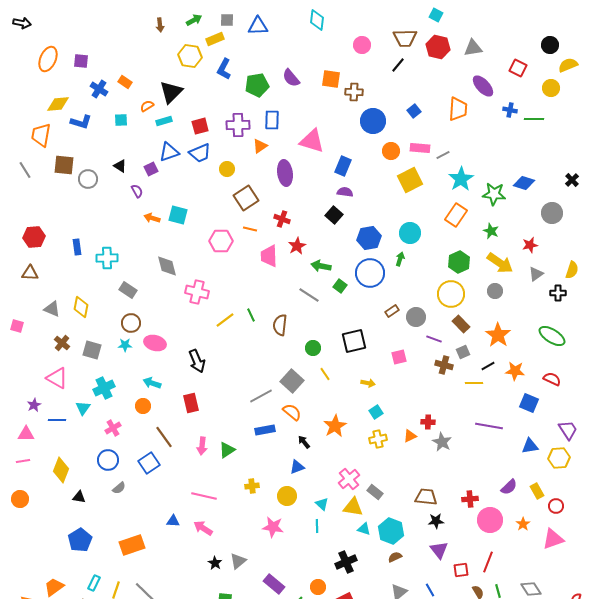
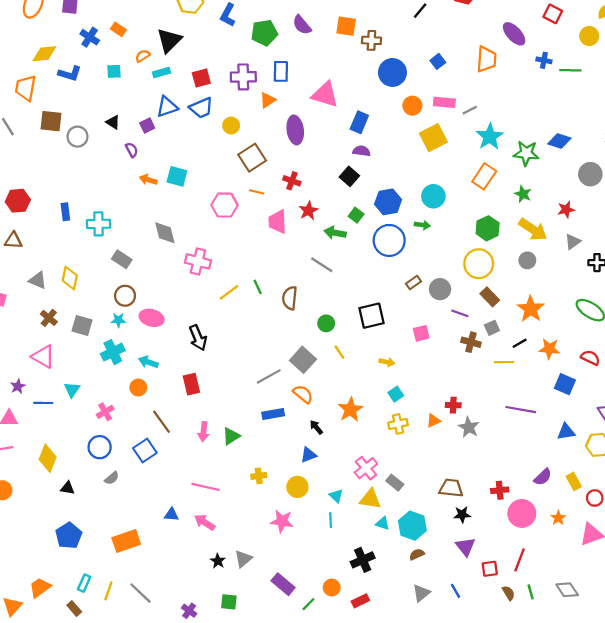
green arrow: (400, 259) -> (422, 225), turned 80
green square: (340, 286) -> (356, 215), moved
cyan cross: (104, 388) -> (113, 352), moved

